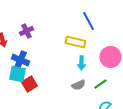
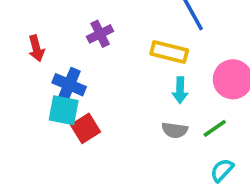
purple cross: (26, 31) -> (100, 34), moved
gray semicircle: (78, 85) -> (175, 130), turned 32

